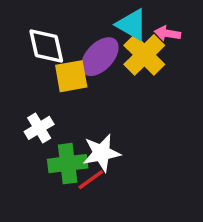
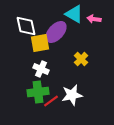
yellow cross: (144, 55) -> (81, 59), moved, size x0.6
white cross: (39, 128) -> (41, 69), moved, turned -35
white star: (102, 153) -> (72, 95), moved

